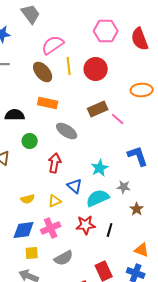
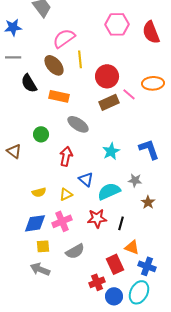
red circle: (96, 69) -> (107, 76), moved
black semicircle: (15, 115) -> (29, 83), moved, turned -120
pink line: (118, 119) -> (129, 94), moved
cyan star: (100, 168) -> (111, 151), moved
orange triangle: (142, 250) -> (132, 247), moved

